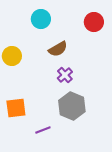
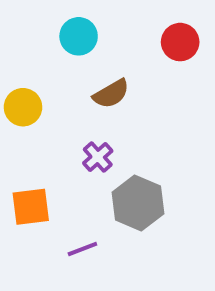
purple cross: (65, 75) -> (98, 157), moved

